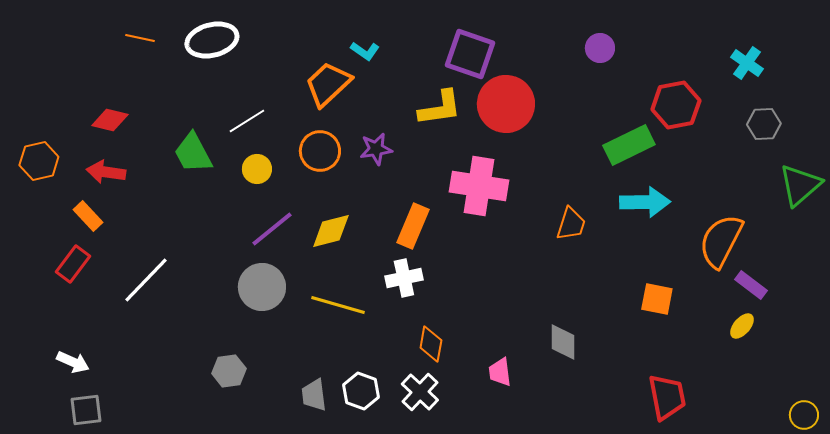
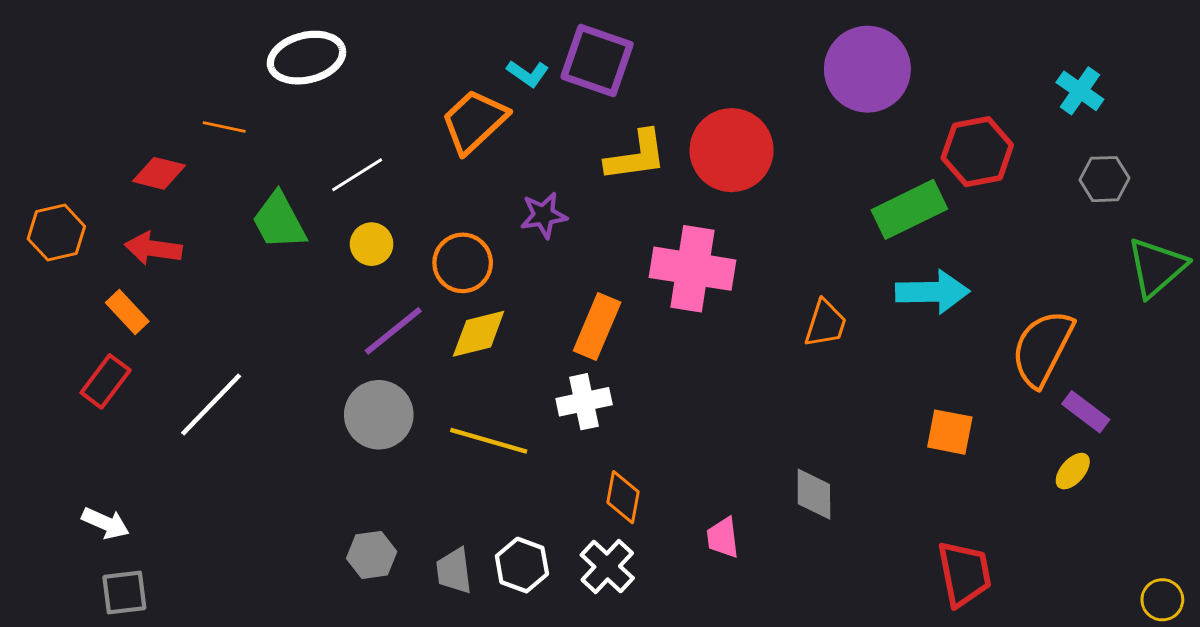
orange line: (140, 38) -> (224, 127), moved
purple circle: (600, 48) -> (867, 69), size x2.0
purple square: (470, 54) -> (597, 61), moved
orange circle: (320, 151) -> (463, 263), moved
gray hexagon: (229, 371) -> (372, 555), moved

